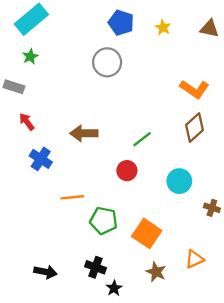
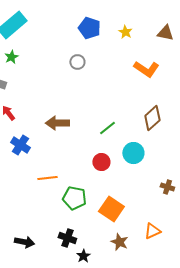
gray circle: (107, 62) -> (77, 62), size x0.6
orange L-shape: (194, 89) -> (146, 69), moved
red circle: (127, 171) -> (101, 162), moved
cyan circle: (179, 181) -> (133, 153), moved

